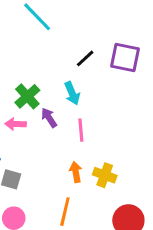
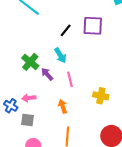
pink arrow: (16, 124) -> (29, 98), moved
orange arrow: (76, 172) -> (63, 106), moved
yellow cross: (105, 175) -> (101, 96), moved

